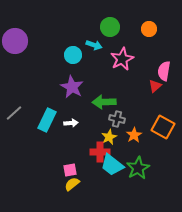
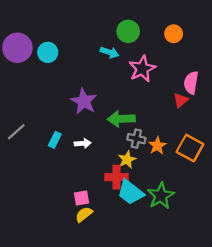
cyan circle: (73, 55) -> (48, 52), moved
cyan rectangle: (47, 120) -> (55, 140), size x0.6
orange star: (134, 135) -> (157, 146), moved

